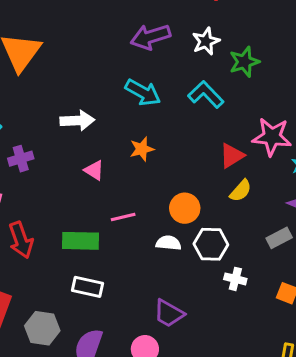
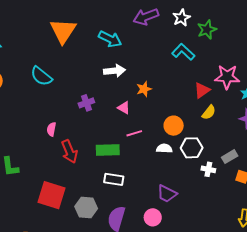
cyan arrow: (143, 92) -> (110, 39), moved
white arrow: (77, 121) -> (114, 71), moved
purple cross: (21, 159) -> (86, 103), moved
pink triangle: (94, 170) -> (124, 108), moved
gray rectangle: (279, 238) -> (230, 157), moved

